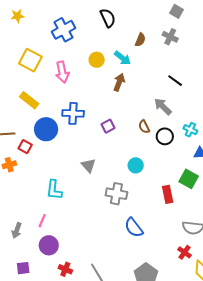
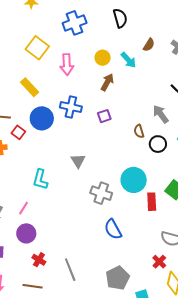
brown arrow: (119, 82) -> (107, 82), moved
purple square: (108, 126) -> (104, 116), moved
cyan circle: (136, 165) -> (134, 180), moved, size x1.6

